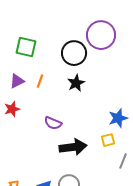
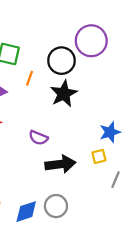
orange line: (40, 81) -> (30, 78), moved
black star: (76, 83) -> (64, 94), size x1.4

